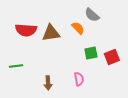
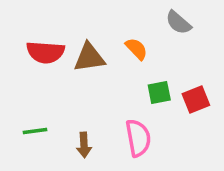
gray semicircle: (92, 15) -> (178, 23), moved
green line: (16, 66) -> (35, 131), moved
pink semicircle: (79, 79) -> (138, 138), size x1.5

